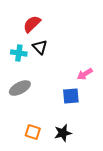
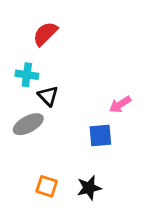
black triangle: (40, 47) -> (48, 96), moved

